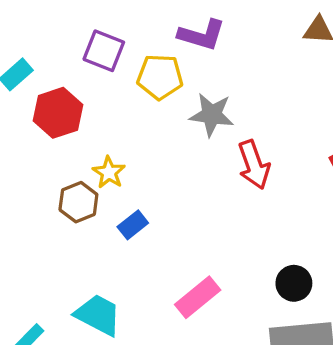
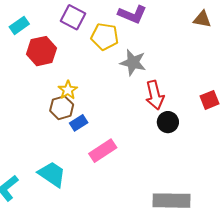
brown hexagon: (78, 202) -> (62, 108), moved
black circle: (294, 283) -> (168, 122), moved
pink rectangle: (198, 297) -> (103, 151), moved

